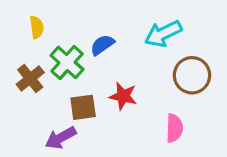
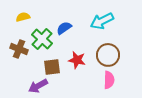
yellow semicircle: (37, 27) -> (23, 17), turned -96
brown circle: (192, 75) -> (108, 55), moved
brown cross: (30, 78) -> (19, 49), turned -30

